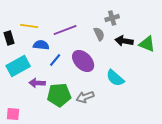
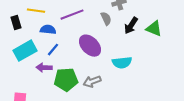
black arrow: (124, 41) -> (131, 26), turned -66
blue line: (55, 60) -> (53, 50), moved
cyan semicircle: (115, 78) -> (122, 63), turned -48

